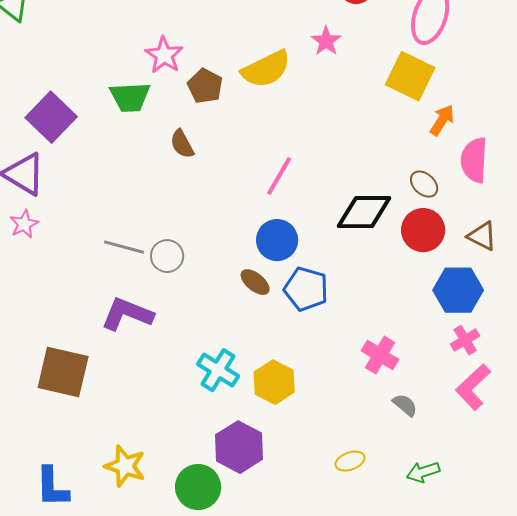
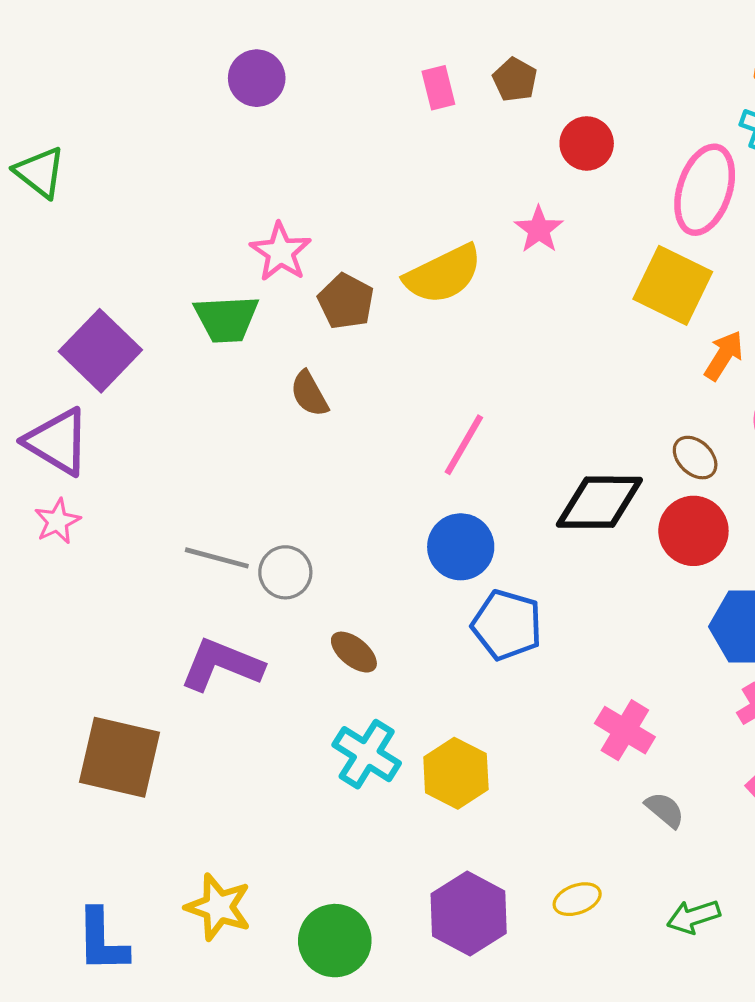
brown ellipse: (255, 282) -> (354, 652), moved
purple hexagon: (239, 447) -> (469, 913), moved

